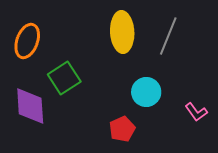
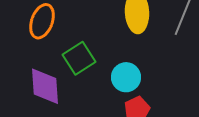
cyan circle: (146, 92) -> (126, 77), moved

